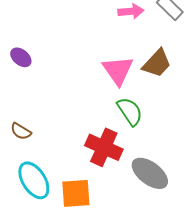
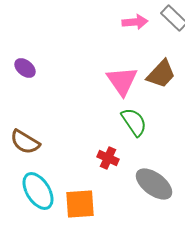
brown semicircle: (21, 131) -> (25, 142), size x1.4
red cross: (104, 147) -> (108, 158), size x0.6

